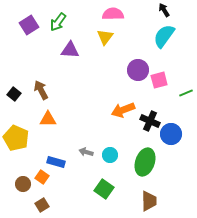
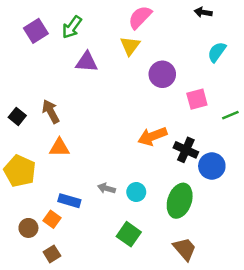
black arrow: (164, 10) -> (203, 12), turned -48
pink semicircle: (113, 14) -> (140, 17), turned -45
cyan semicircle: (164, 36) -> (217, 52), moved, size x0.7
purple circle: (138, 70) -> (162, 74), moved
brown trapezoid: (149, 201) -> (185, 249), turned -40

